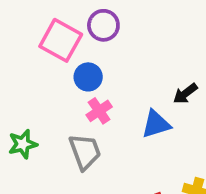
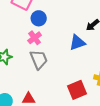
pink cross: (99, 111) -> (35, 38), moved

